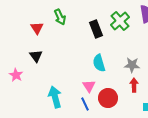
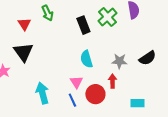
black triangle: (36, 56) -> (23, 52), size x1.5
red arrow: (134, 85) -> (112, 81), moved

